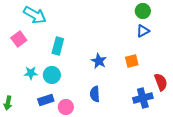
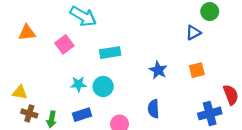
blue triangle: (143, 31) -> (193, 33), moved
cyan rectangle: (58, 46) -> (110, 53), turned 66
blue rectangle: (46, 100) -> (82, 115), moved

